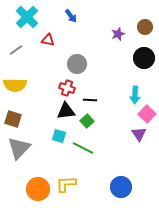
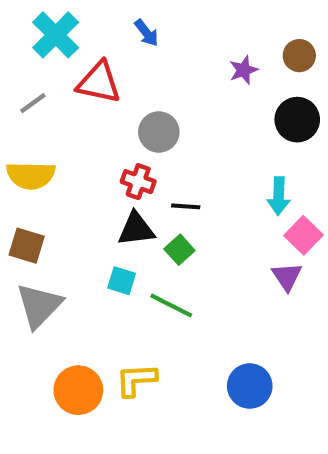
red triangle: (48, 40) -> (99, 82), size x1.6

